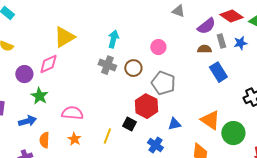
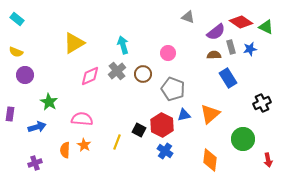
cyan arrow: (113, 39) -> (123, 45), turned -30
pink diamond: (48, 64) -> (90, 76), moved
gray cross: (107, 65) -> (117, 71), turned 30
purple circle: (24, 74) -> (25, 75), moved
red hexagon: (146, 106) -> (162, 125), moved
orange triangle: (210, 120) -> (210, 114), moved, turned 45
blue triangle: (174, 124) -> (184, 115), moved
orange semicircle: (44, 140) -> (65, 150), moved

